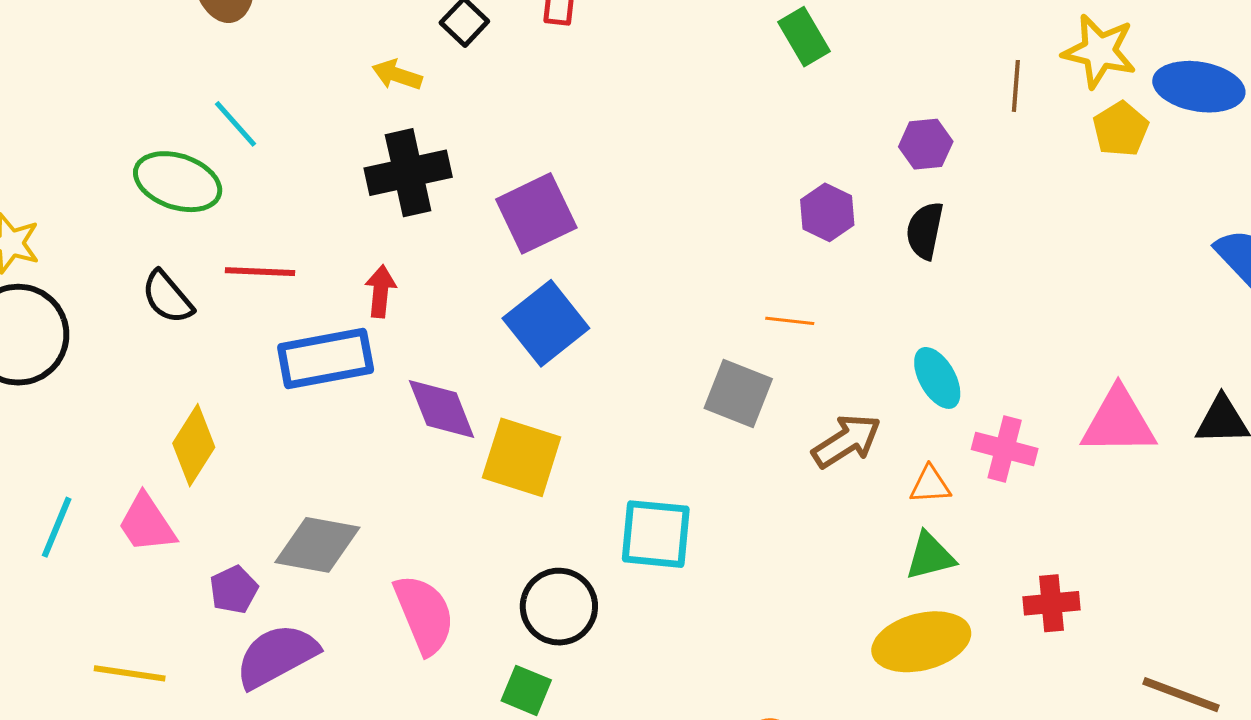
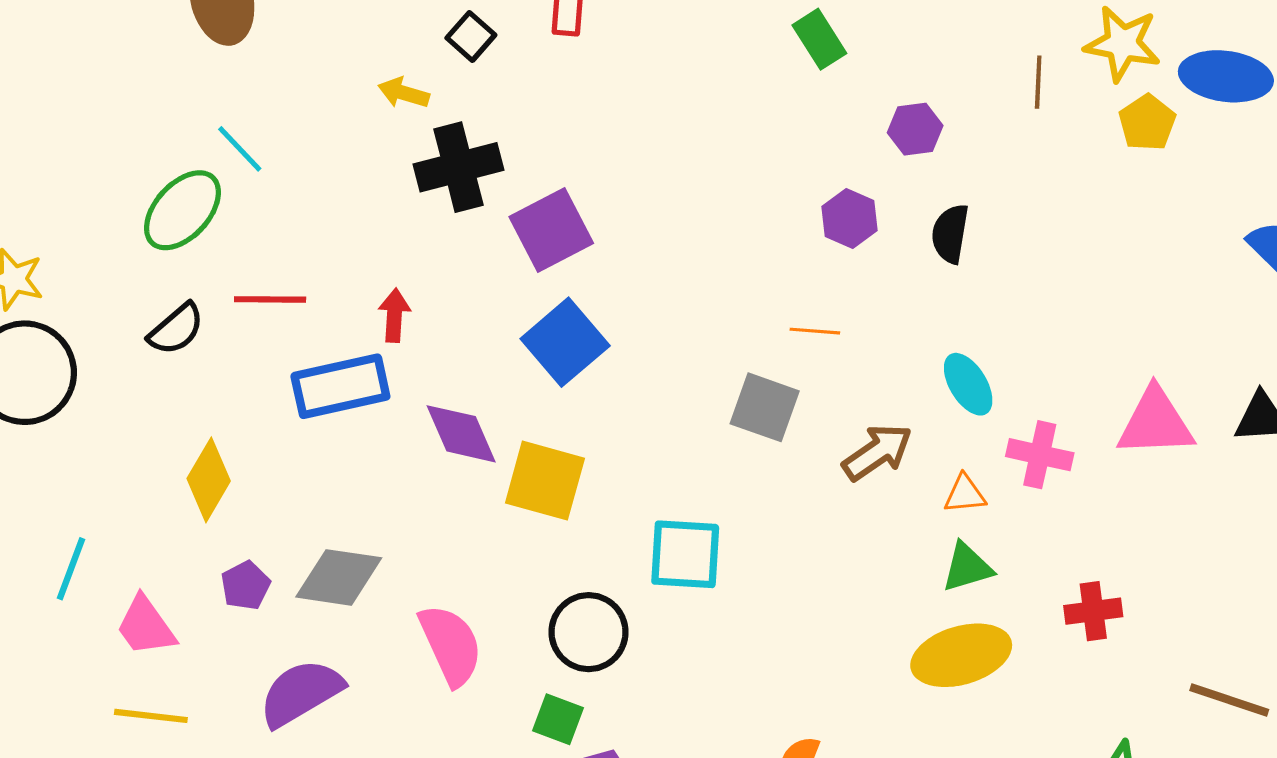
purple hexagon: (926, 144) -> (915, 129), moved
black cross: (408, 173) -> (458, 167), moved
green ellipse: (178, 182) -> (182, 210), turned -64
black semicircle: (167, 297) -> (176, 329), turned -88
pink trapezoid: (147, 523) -> (146, 626), moved
purple pentagon: (234, 590) -> (246, 586), moved

